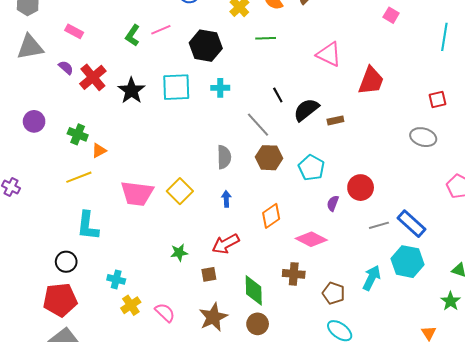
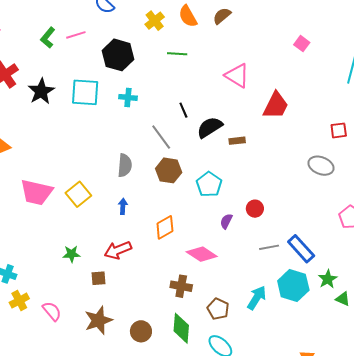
red circle: (361, 188) -> (255, 209), size x0.7
green diamond: (254, 290) -> (181, 328), moved
green star: (450, 301) -> (328, 279), moved

